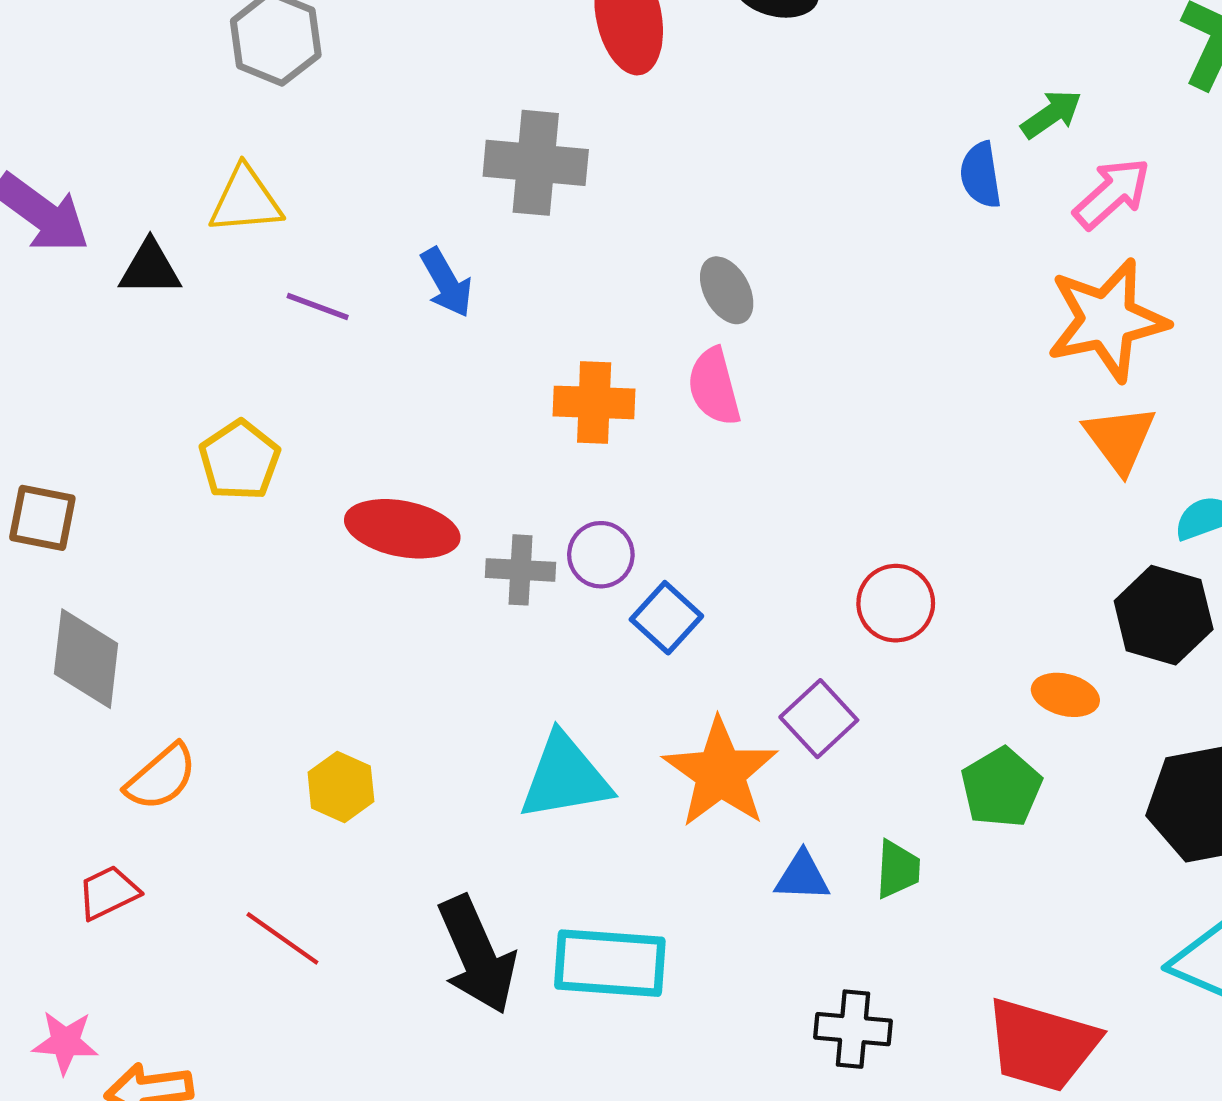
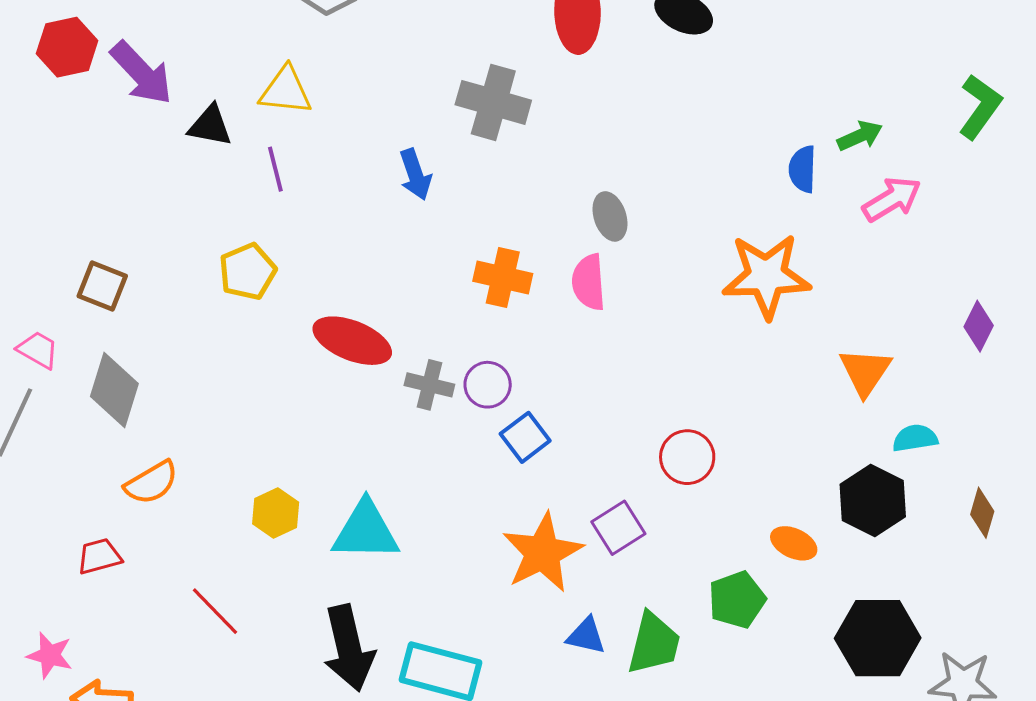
purple line: (318, 306) -> (275, 169), moved, turned 45
orange star: (1107, 320) -> (766, 276), moved
cyan triangle: (565, 777) -> (366, 531), moved
green trapezoid: (898, 869) -> (654, 643), size x1.5

